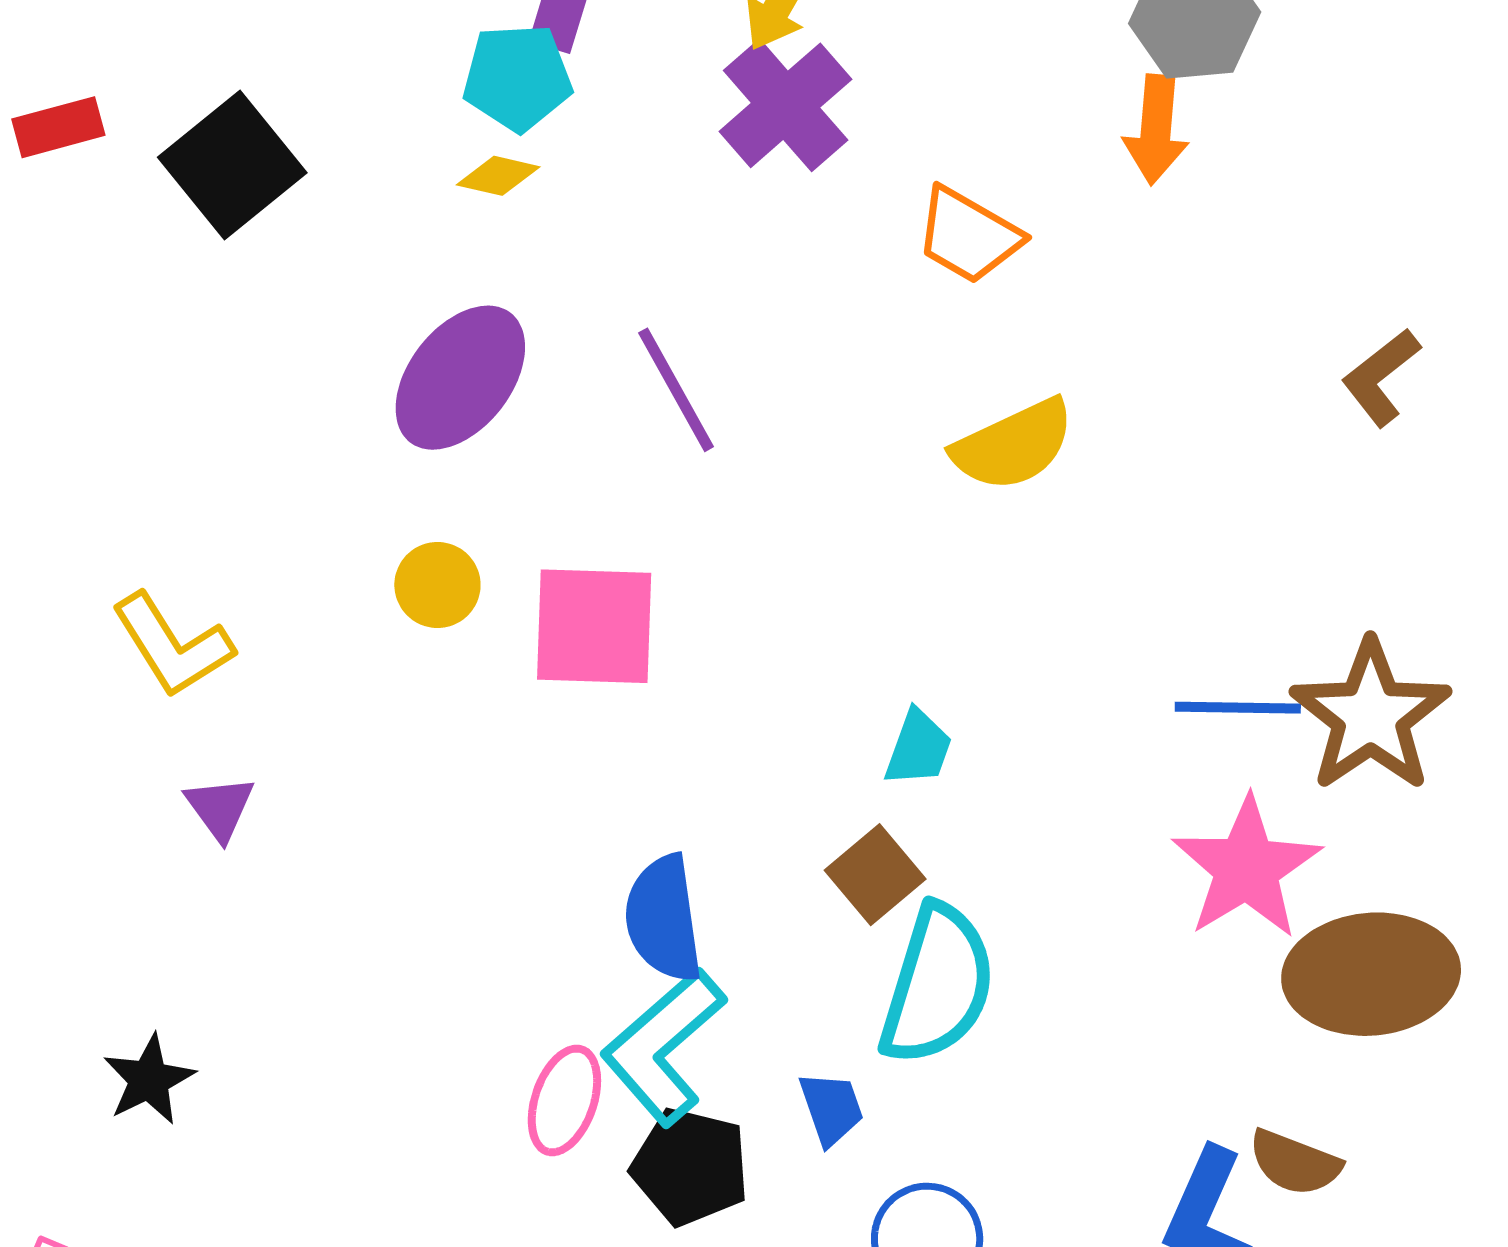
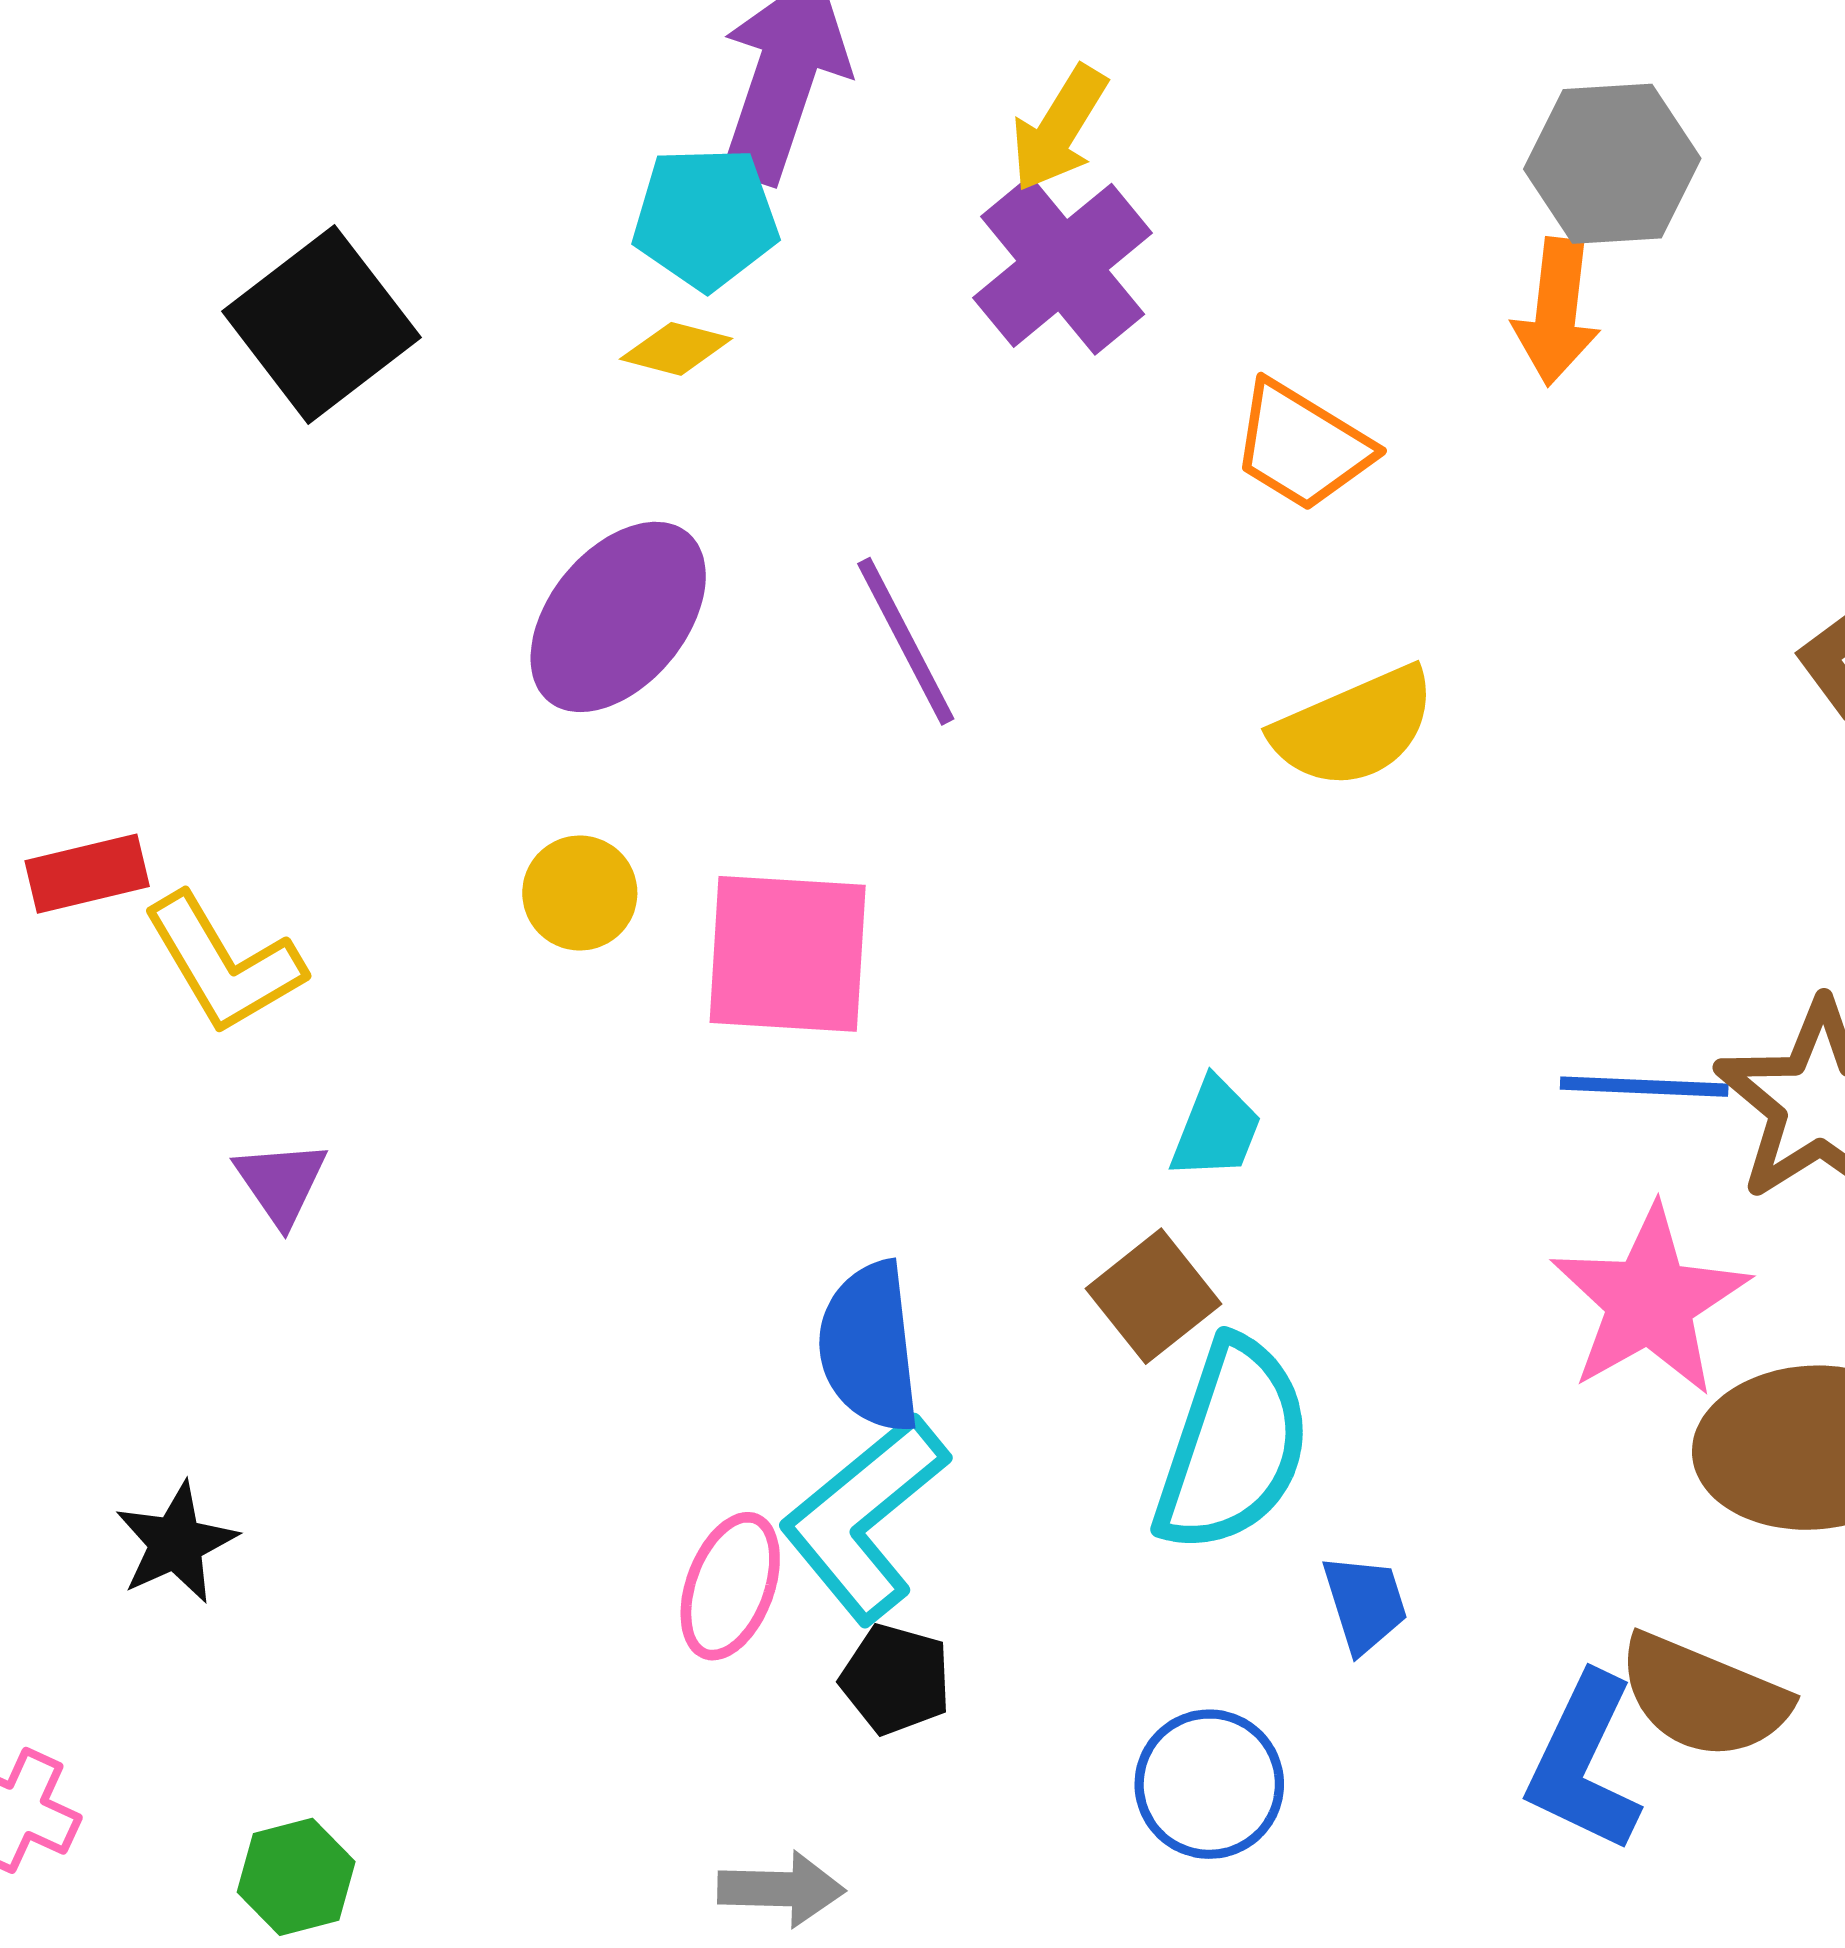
red rectangle: (58, 127) -> (87, 874), moved
blue trapezoid: (831, 1108) -> (1365, 1604), moved
brown semicircle: (1295, 1163) -> (1703, 1697), size x1.4
black pentagon: (690, 1167) -> (896, 1679), size x0.7

